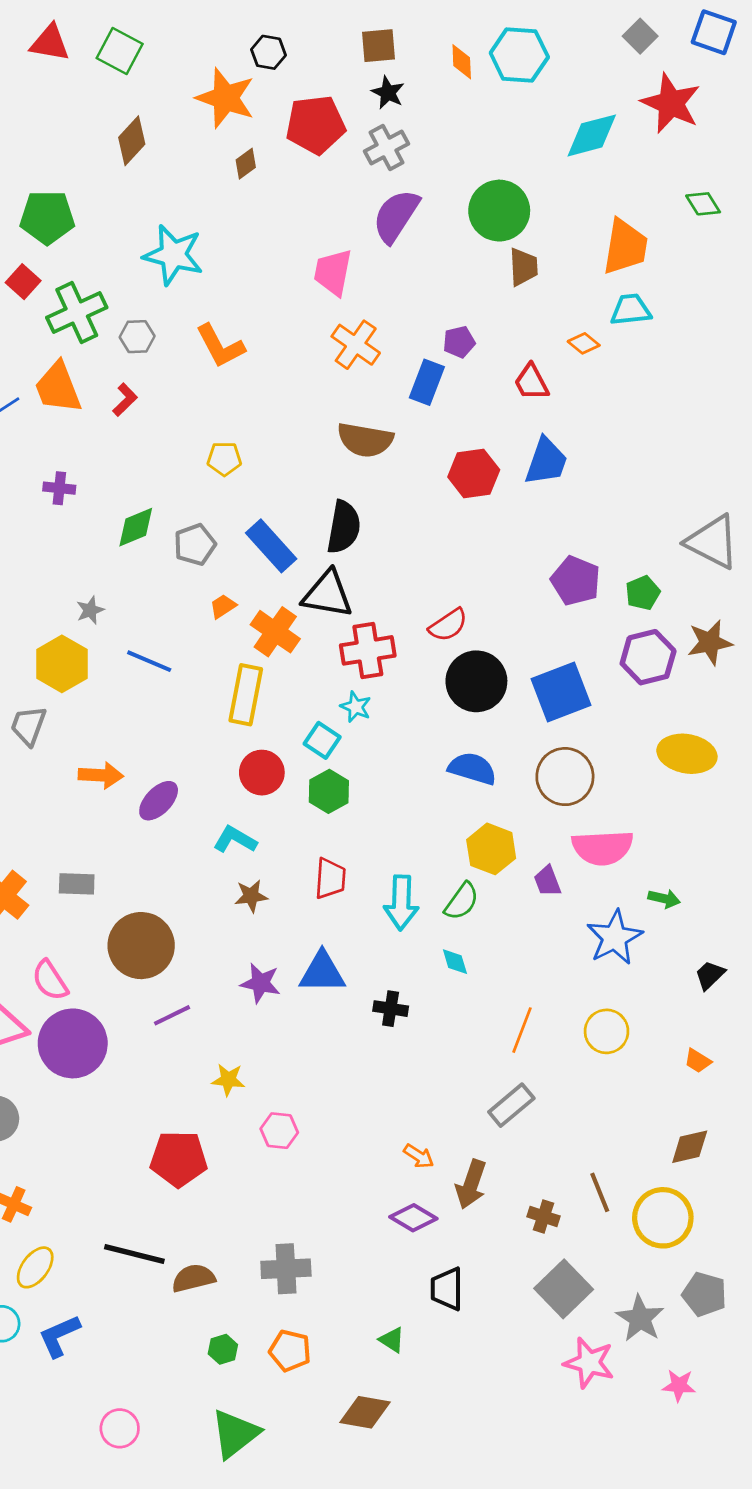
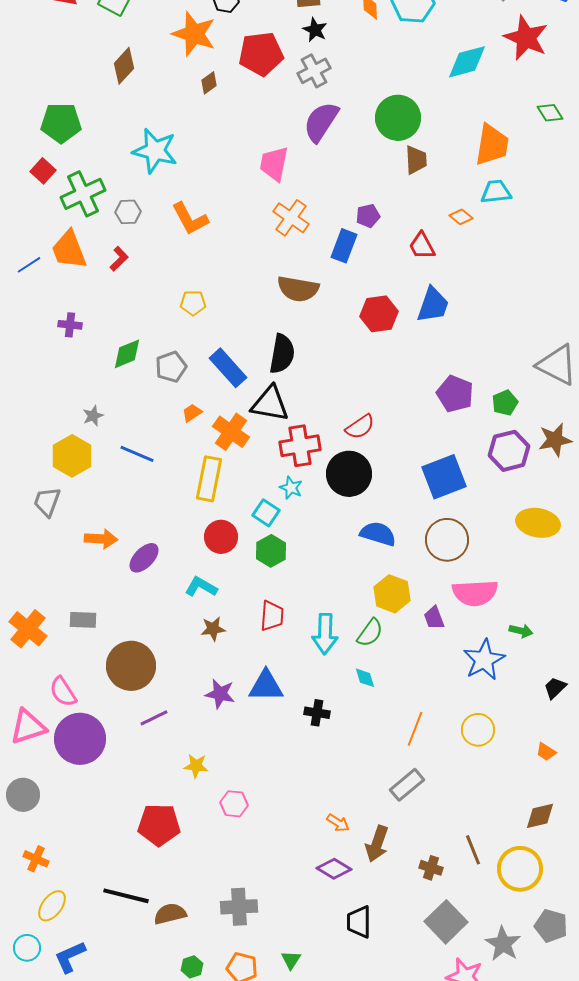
black circle: (476, 681) -> (349, 474), moved
green triangle: (392, 1340) -> (291, 960), moved, turned 30

